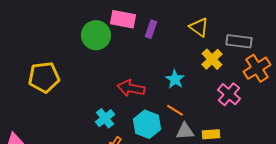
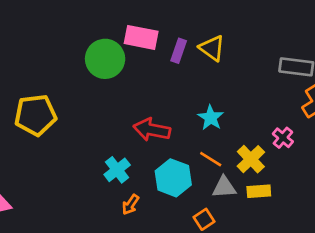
yellow triangle: (199, 27) -> (212, 48), moved
yellow cross: (212, 59) -> (251, 159), moved
pink cross: (229, 94) -> (283, 138), size x0.7

